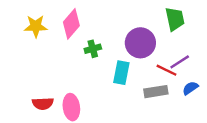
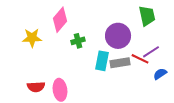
yellow star: (36, 26) -> (32, 38), moved
gray rectangle: (156, 92) -> (120, 63), moved

